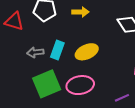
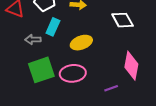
cyan rectangle: (57, 50) -> (53, 27), moved

